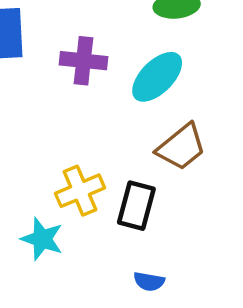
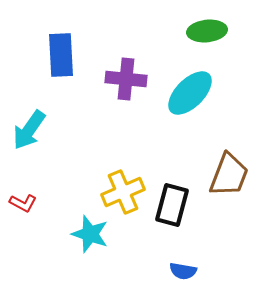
brown trapezoid: (181, 147) -> (229, 175), moved, turned -30

